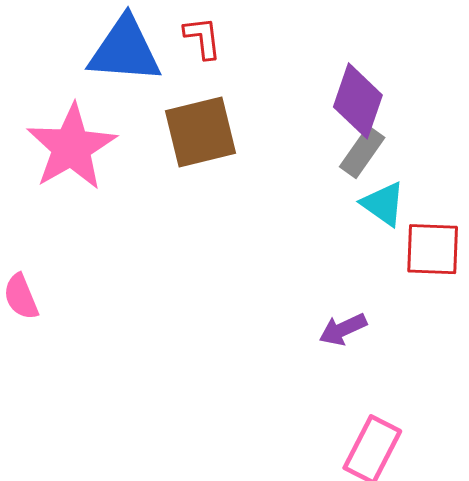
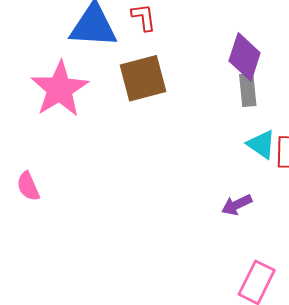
gray rectangle: (362, 152) -> (248, 90), turned -40
cyan triangle: (383, 204) -> (261, 144), moved

